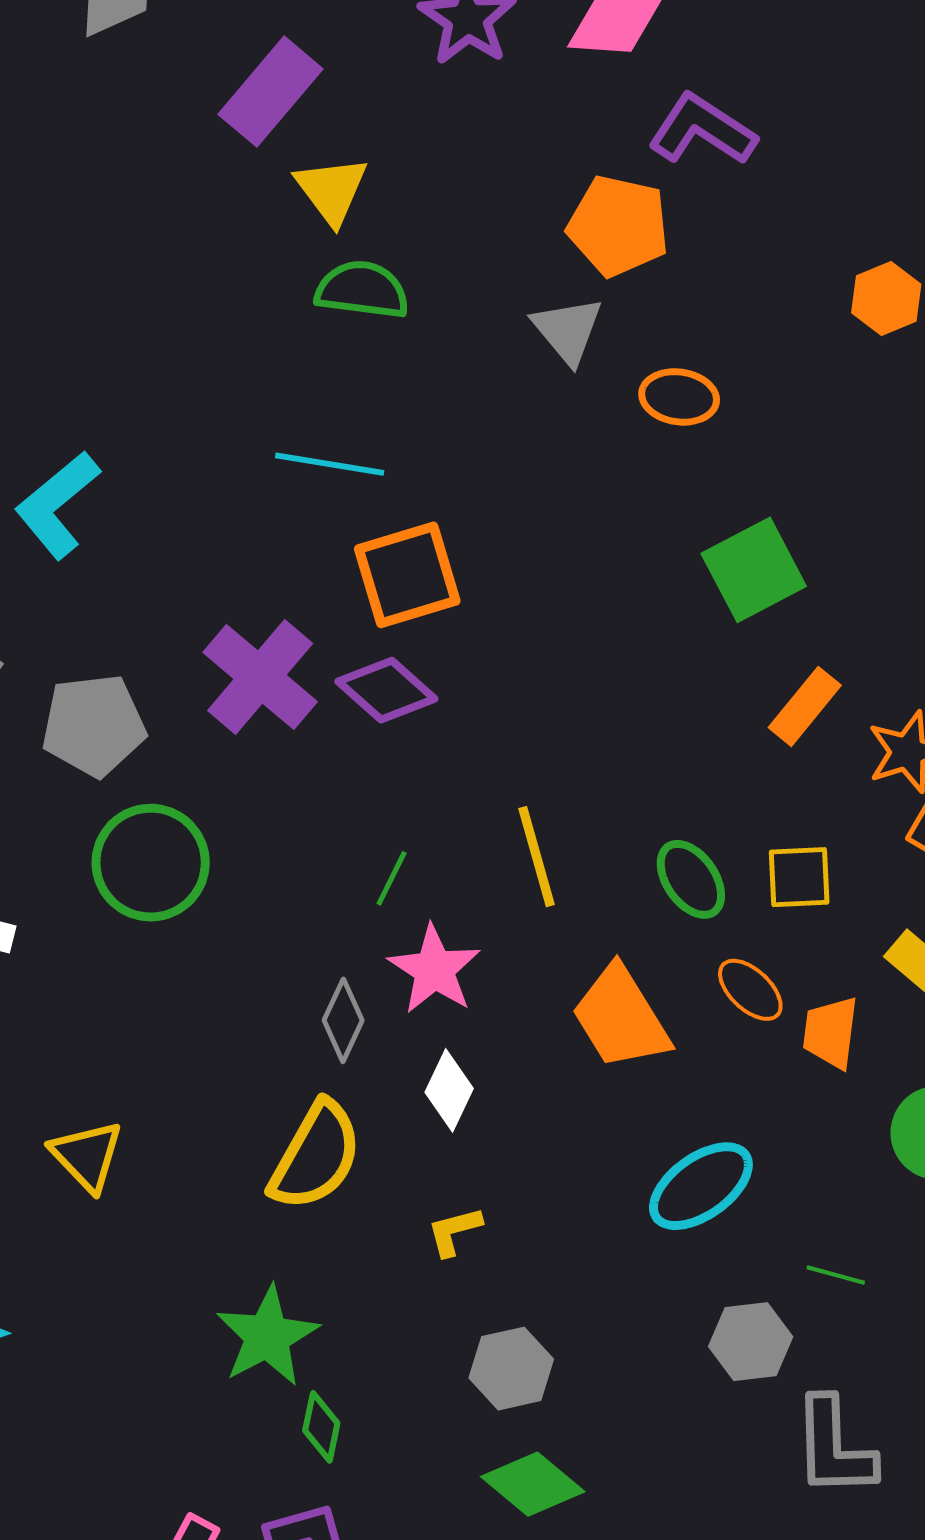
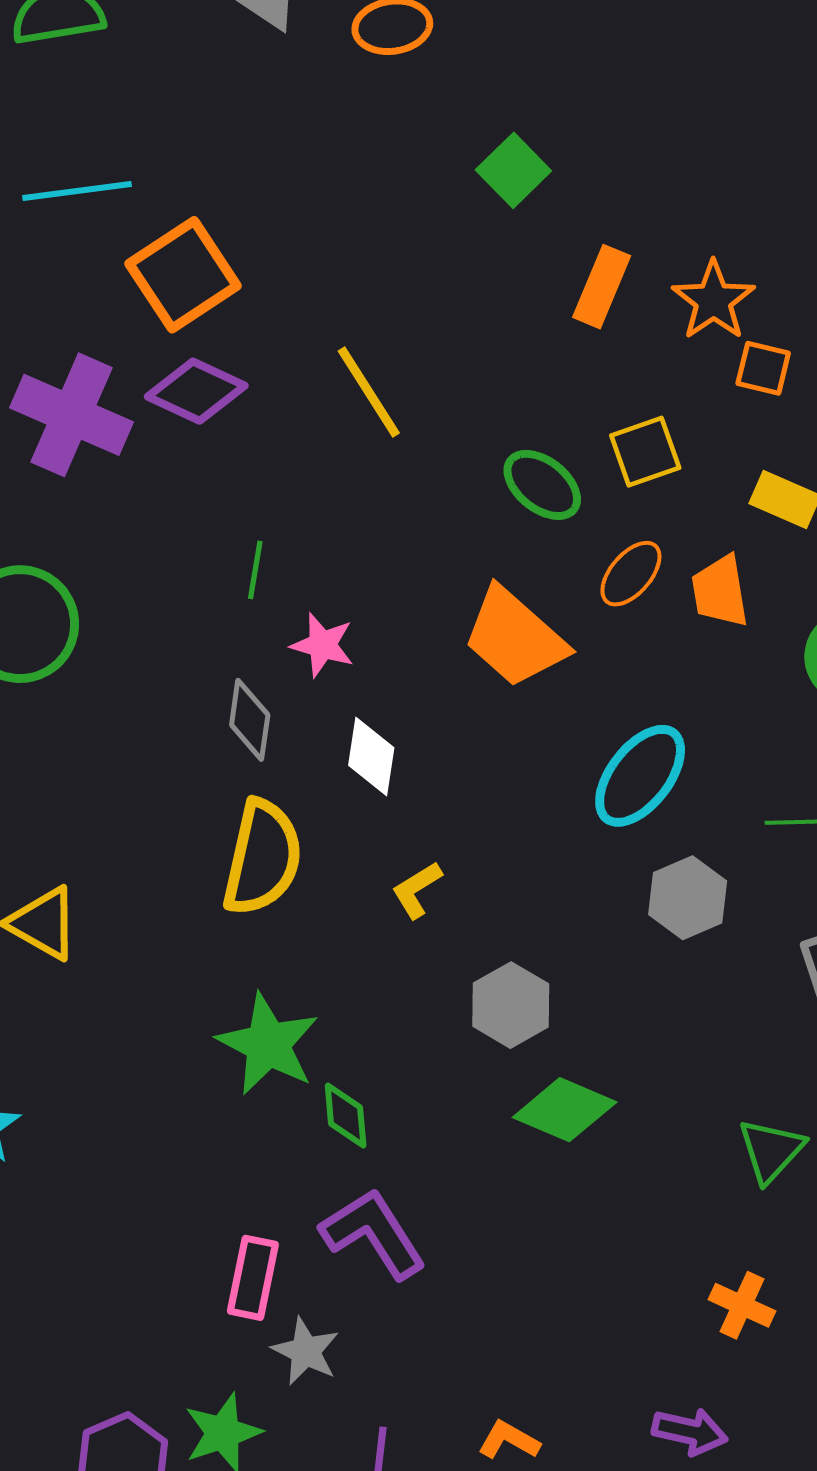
green square: (754, 570) -> (513, 170), size x0.7
yellow line: (537, 857) -> (369, 392), moved
pink star: (434, 970) -> (322, 645), size x0.7
orange ellipse: (750, 990) -> (631, 574), turned -76
gray hexagon: (751, 1342) -> (688, 898), moved

